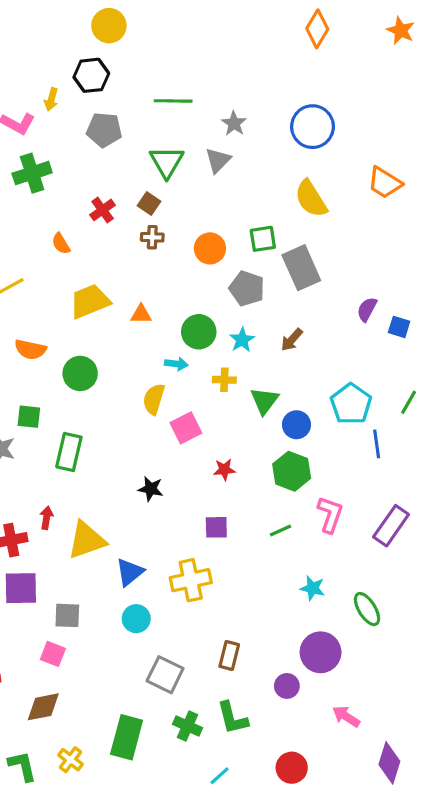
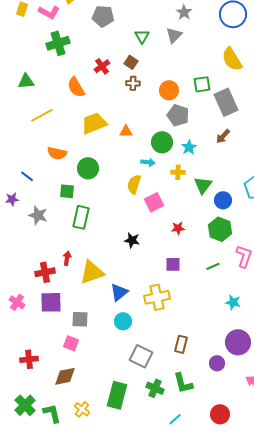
green triangle: (167, 162) -> (142, 36), size x0.7
orange semicircle: (61, 244) -> (76, 87), size x1.5
gray pentagon: (247, 288) -> (178, 115), moved
brown arrow: (292, 340) -> (223, 136), moved
green square: (29, 417) -> (67, 191), moved

